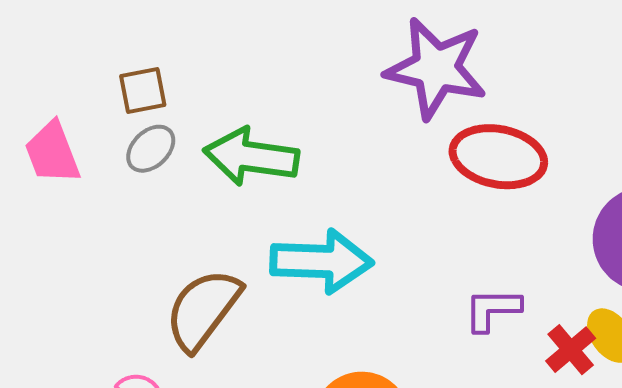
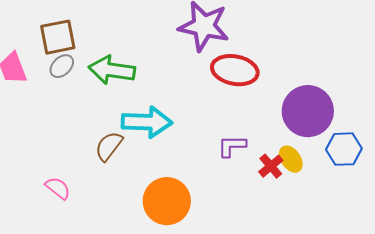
brown square: (143, 90) -> (58, 37), size x1.5
brown semicircle: (203, 309) -> (109, 146), moved, size x0.7

